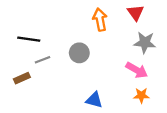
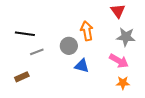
orange arrow: (100, 20) -> (87, 31), moved
brown rectangle: (22, 78) -> (22, 77), moved
blue triangle: (94, 100) -> (82, 66), moved

